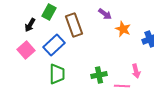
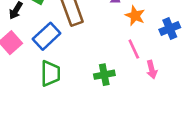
pink line: (122, 86) -> (134, 49), moved, turned 63

